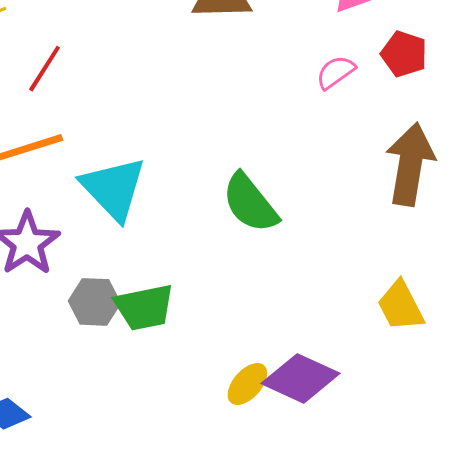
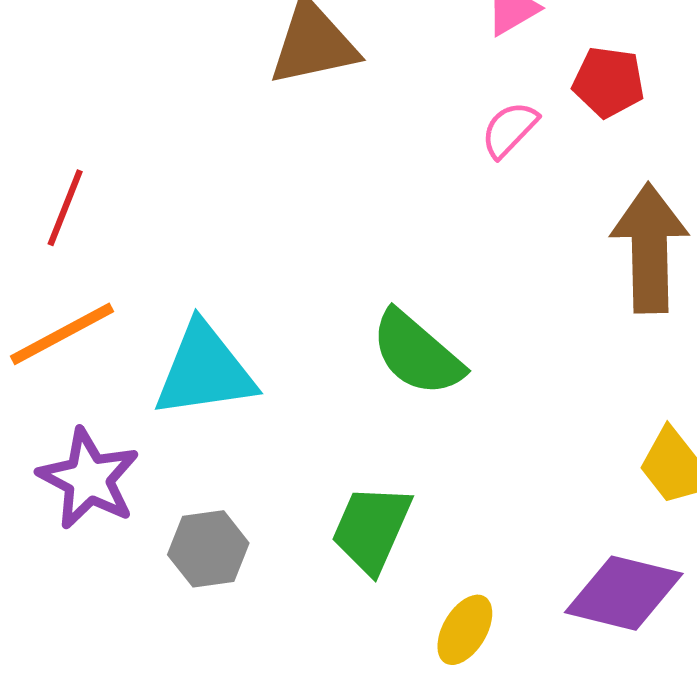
cyan triangle: (113, 188) -> (205, 370), turned -44
green trapezoid: (144, 307) -> (372, 529), moved, turned 136
purple diamond: (301, 378) -> (624, 593), moved

